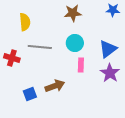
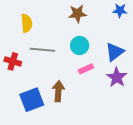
pink rectangle: (81, 65) -> (86, 69), turned 64
brown arrow: (55, 86) -> (58, 91), turned -66
blue square: (30, 94) -> (32, 100), size x1.6

